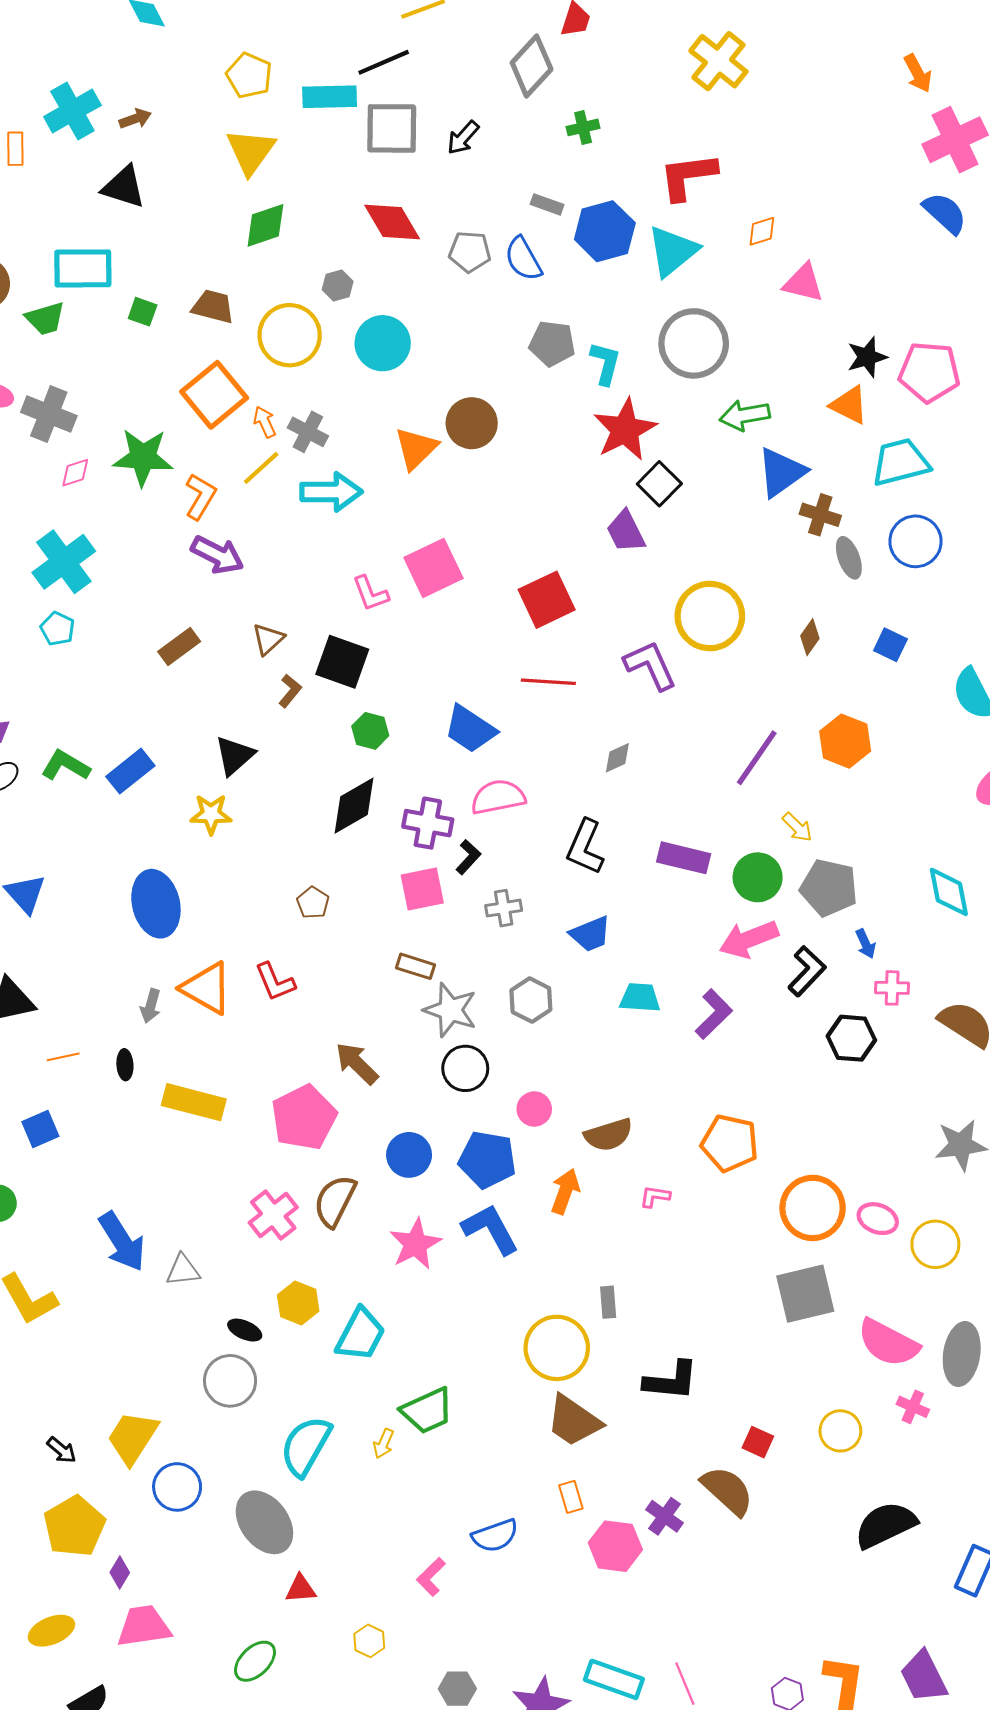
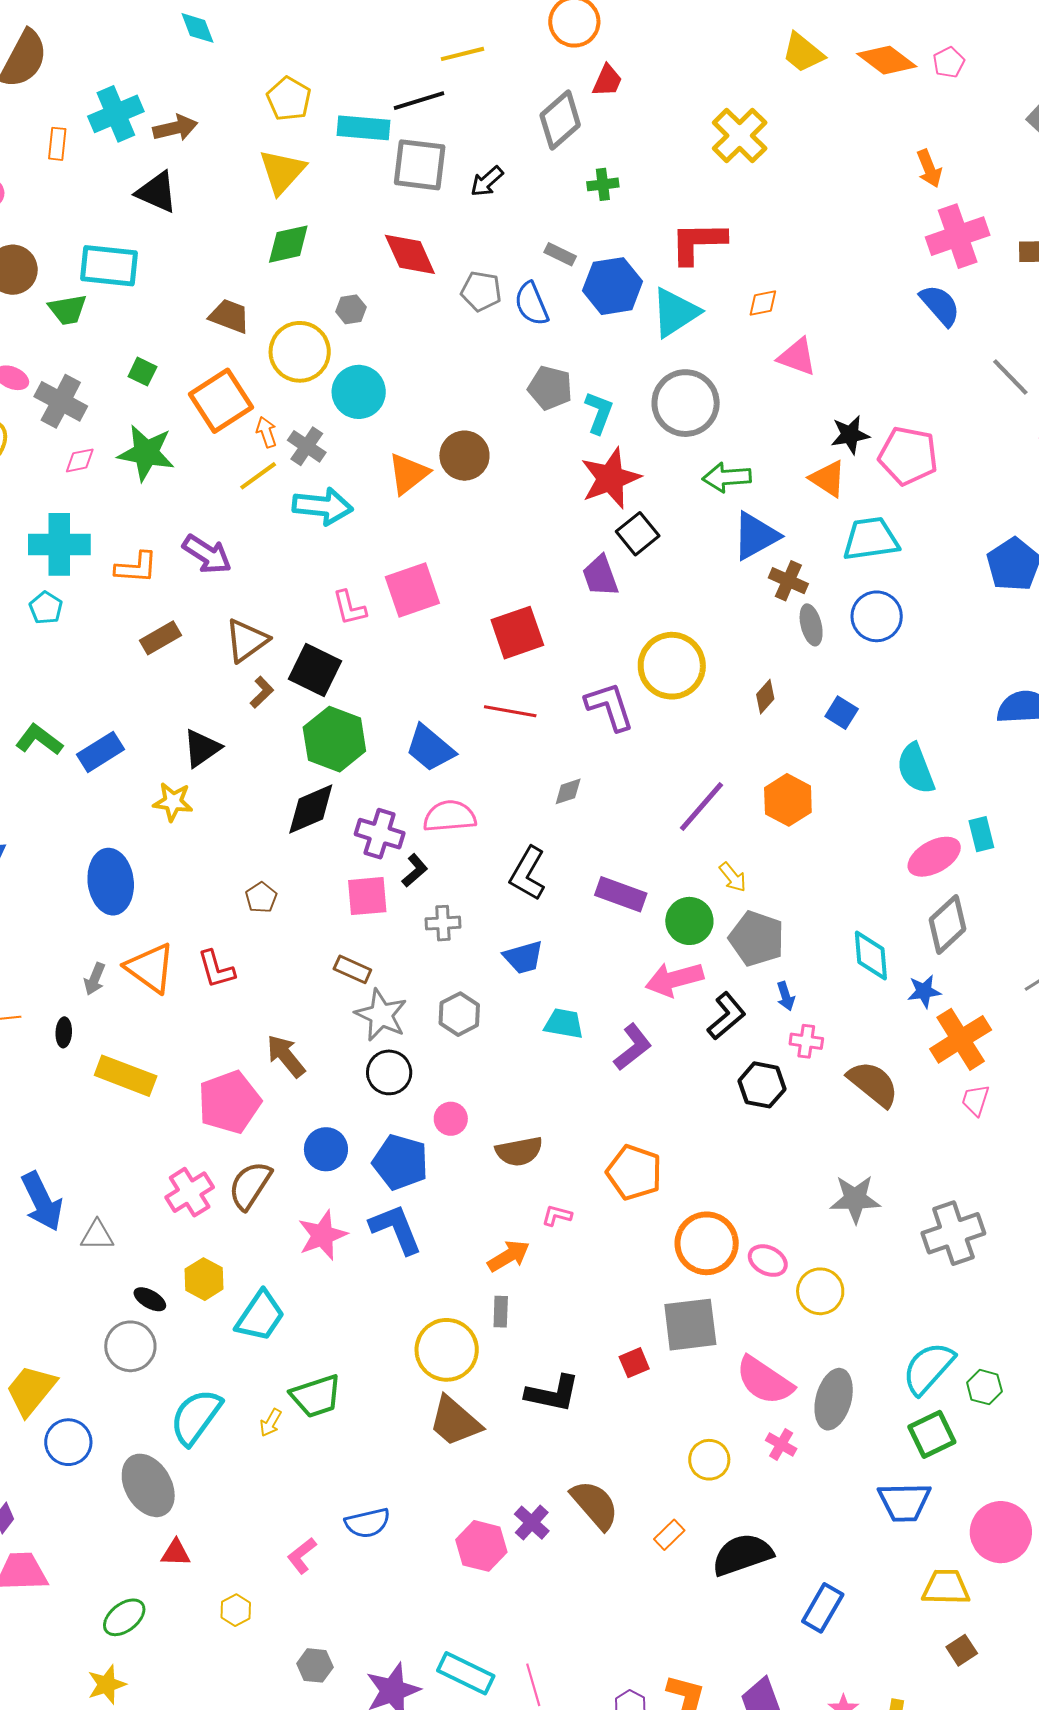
brown arrow: (135, 119) -> (175, 128), size x1.4
green square: (143, 312) -> (142, 372), moved
cyan circle: (383, 343) -> (359, 392), moved
orange L-shape: (200, 497) -> (136, 568), moved, turned 57
cyan cross: (64, 562) -> (59, 544), turned 30
brown triangle: (268, 639) -> (247, 640), size x1.4
green hexagon: (370, 731) -> (334, 739), size x1.8
orange arrow: (565, 1191) -> (509, 1256), moved, turned 33
red square: (758, 1442) -> (634, 1363), moved, turned 36
orange rectangle: (571, 1497) -> (669, 1535), moved, turned 56

